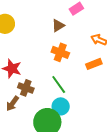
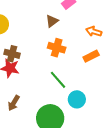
brown cross: (26, 88) -> (12, 54), moved
cyan circle: (61, 106) -> (77, 99), moved

